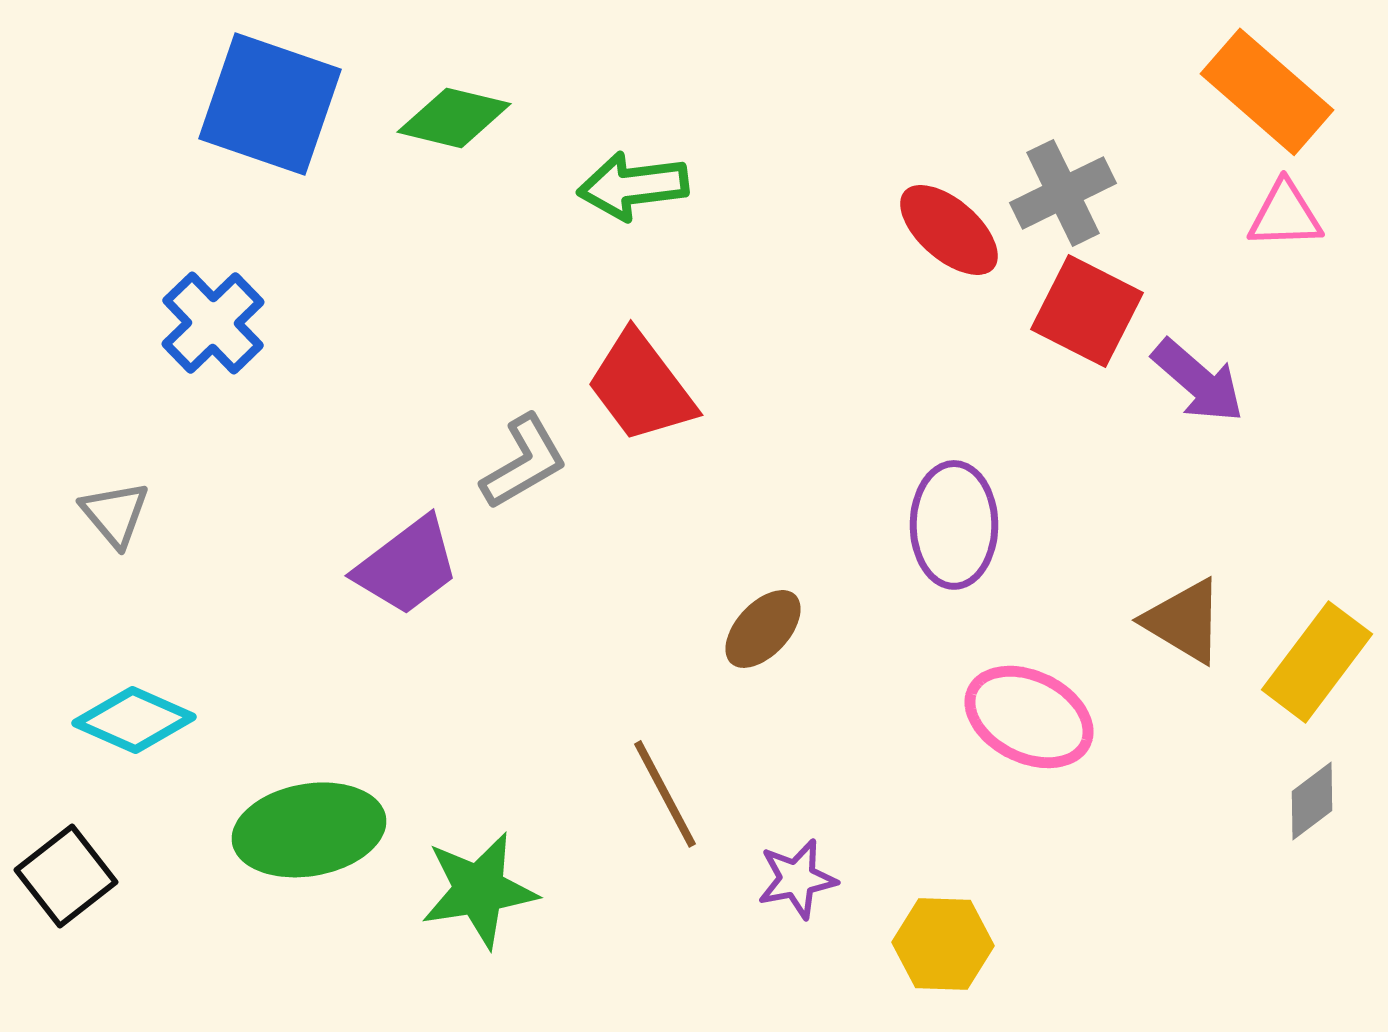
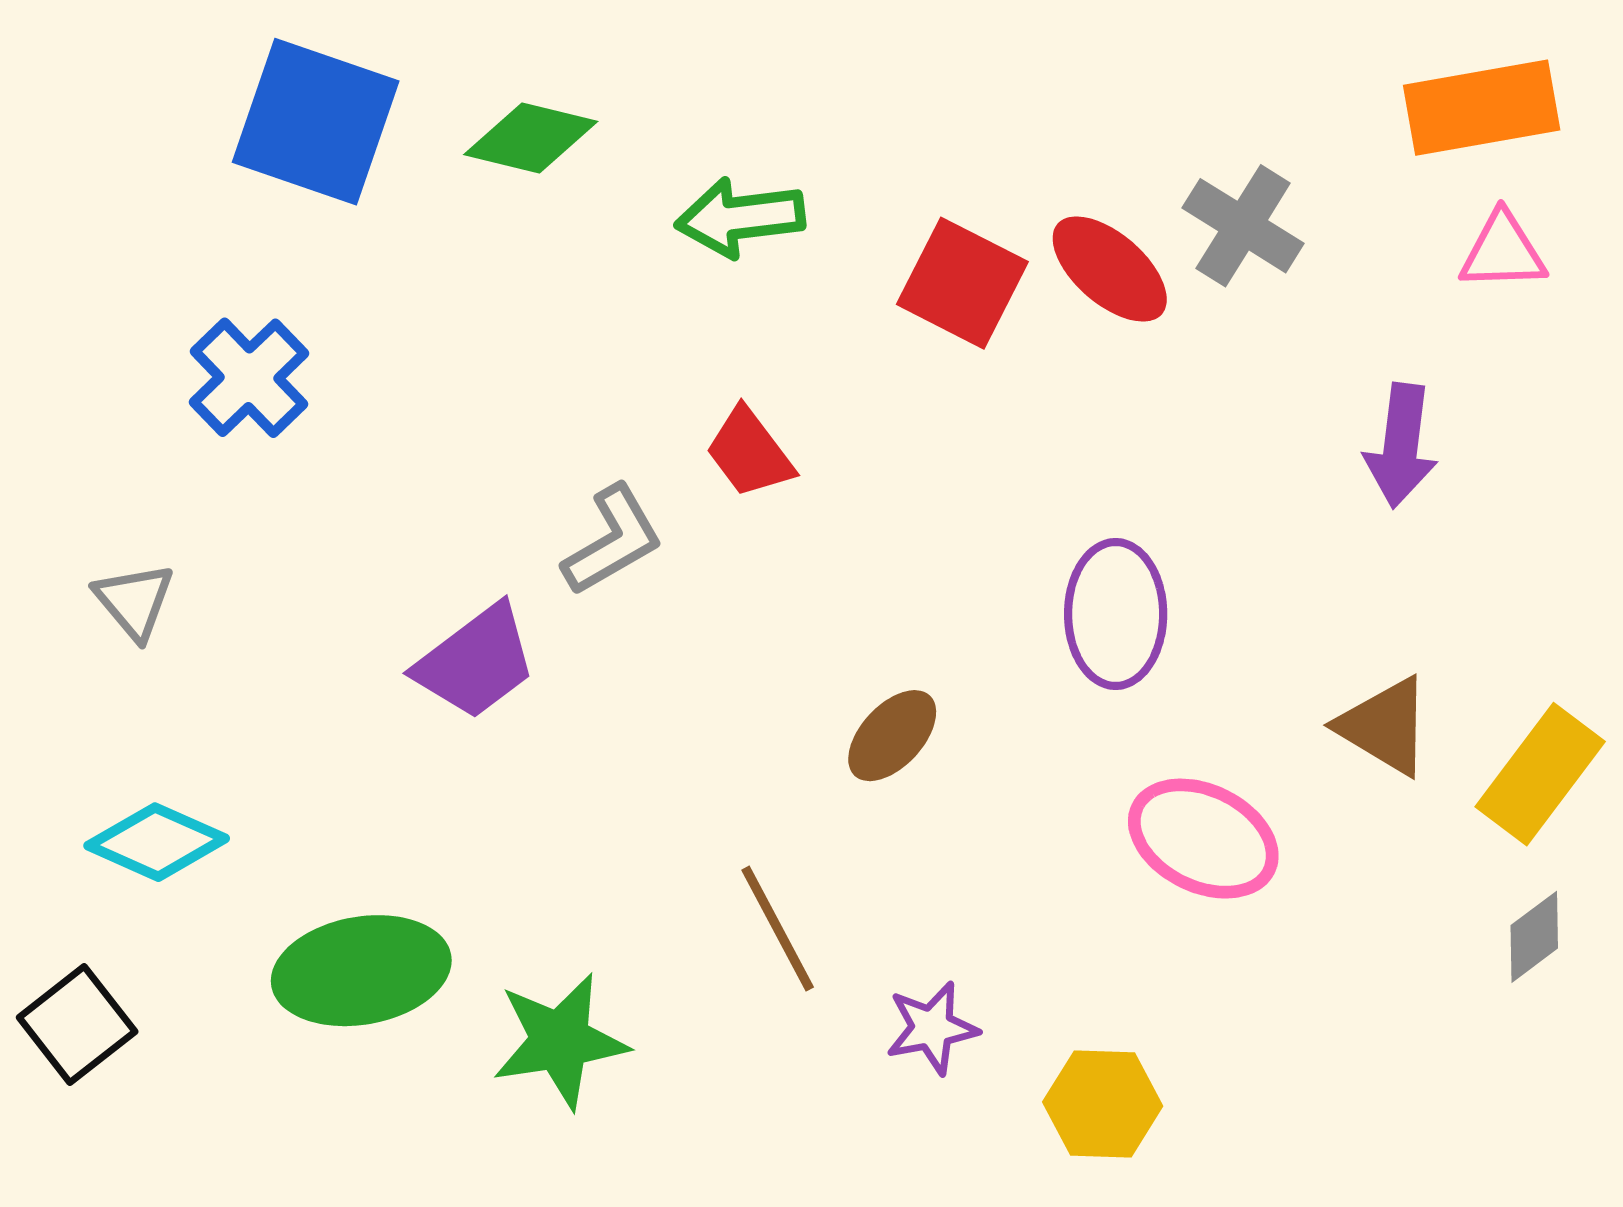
orange rectangle: (1267, 92) -> (1482, 108), turned -51
gray cross: (1063, 193) -> (1243, 226), turned -32
red square: (1087, 311) -> (962, 283), moved
purple arrow: (1198, 381) -> (1401, 446), turned 56
red trapezoid: (641, 387) -> (750, 453), size x0.7

